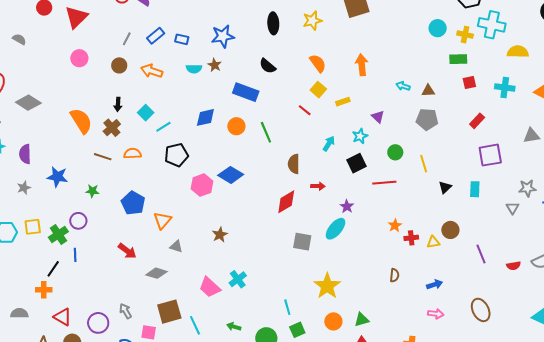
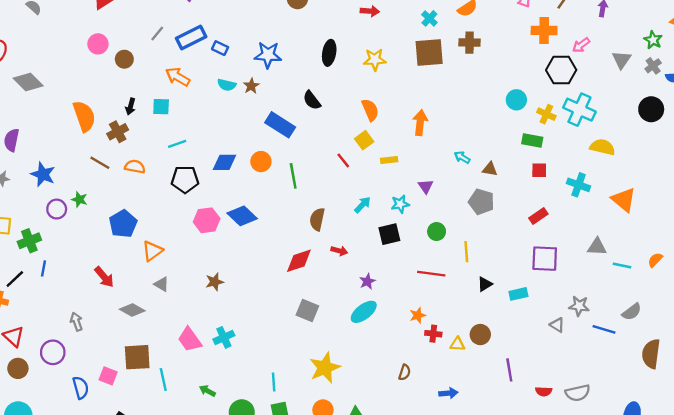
blue rectangle: (156, 36) -> (191, 37), size x1.4
brown circle: (119, 65) -> (124, 59), moved
cyan square: (146, 113) -> (161, 107), moved, turned 35
blue diamond: (205, 117) -> (224, 162), moved
red line: (384, 183) -> (431, 274), moved
cyan rectangle: (475, 189) -> (518, 294), turned 63
gray triangle: (513, 208) -> (557, 325), turned -40
purple circle: (78, 221) -> (57, 209), moved
cyan ellipse: (336, 229) -> (364, 312), moved
gray arrow: (126, 311) -> (76, 322), moved

